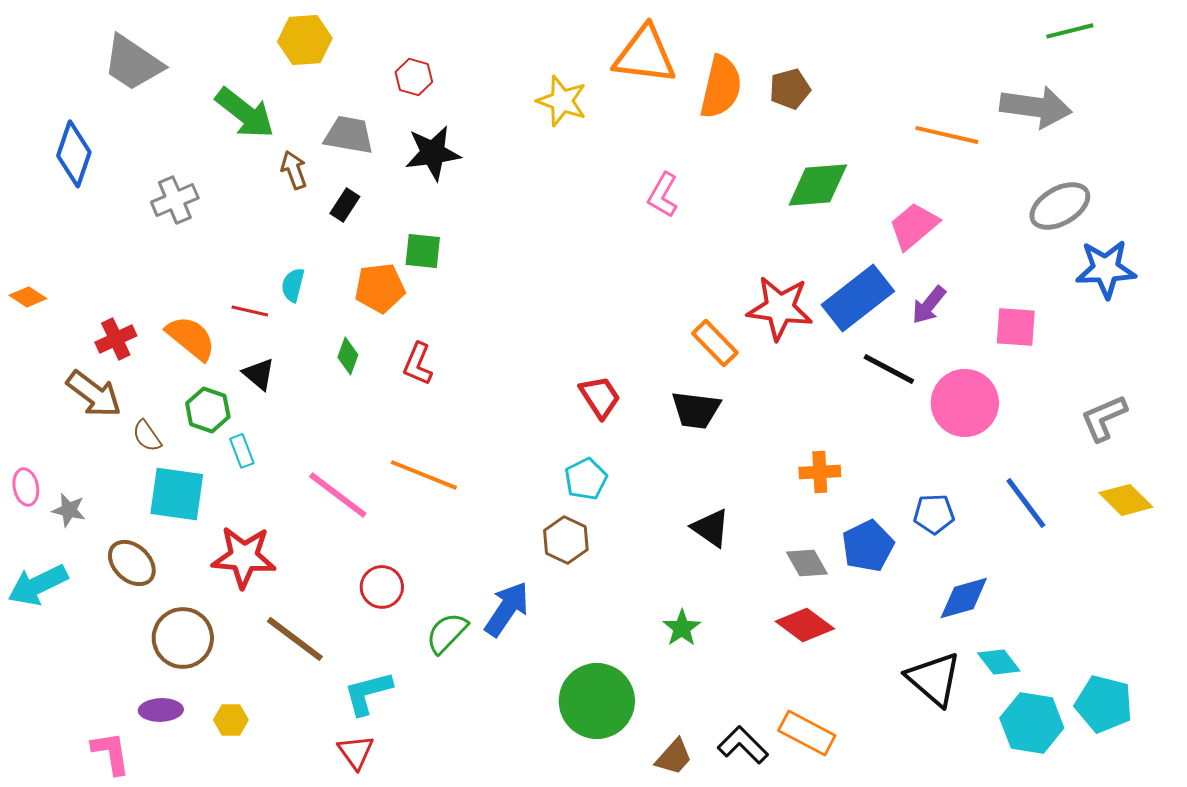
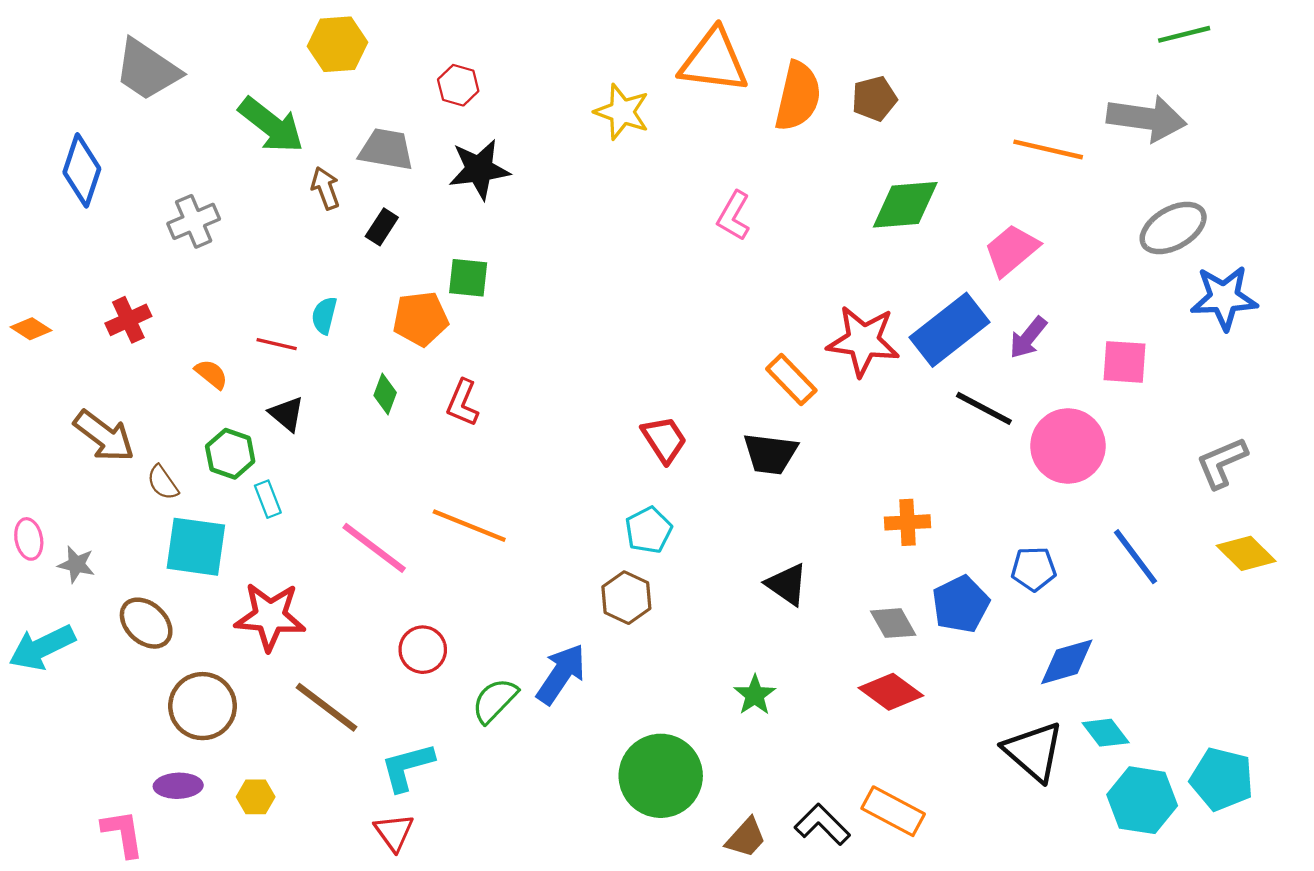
orange semicircle: (191, 338) -> (211, 374), size x0.6
red cross: (116, 339) -> (128, 320), moved

